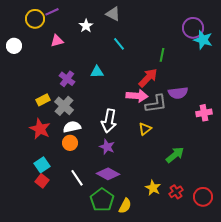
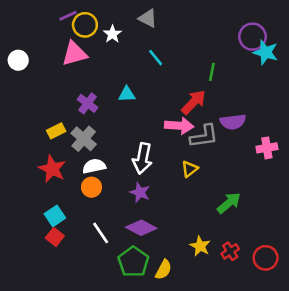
yellow circle: (35, 19) -> (85, 25), moved
pink triangle: (57, 41) -> (74, 54), size x1.5

